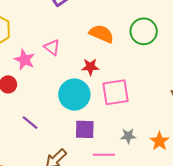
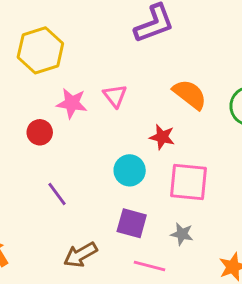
pink star: (25, 60) -> (72, 103), turned -30
cyan circle: (74, 95) -> (130, 170), size x0.7
gray star: (128, 136) -> (182, 234), moved

